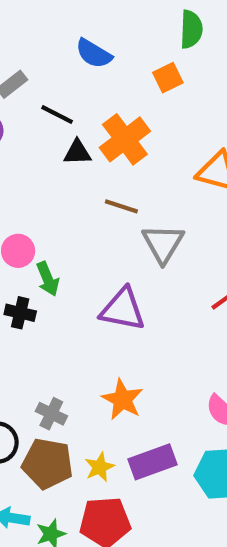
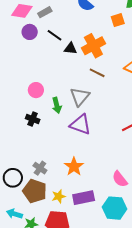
black line: (57, 114) -> (55, 35), moved
brown line: (121, 206) -> (97, 73), moved
gray triangle: (163, 244) -> (80, 97), moved
green arrow: (48, 279) -> (57, 105), moved

